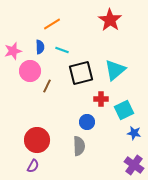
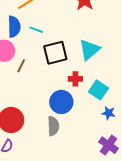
blue semicircle: (40, 47) -> (14, 27), size x1.5
cyan square: (124, 110) -> (98, 90), turned -30
blue circle: (87, 122) -> (61, 102), size x1.5

